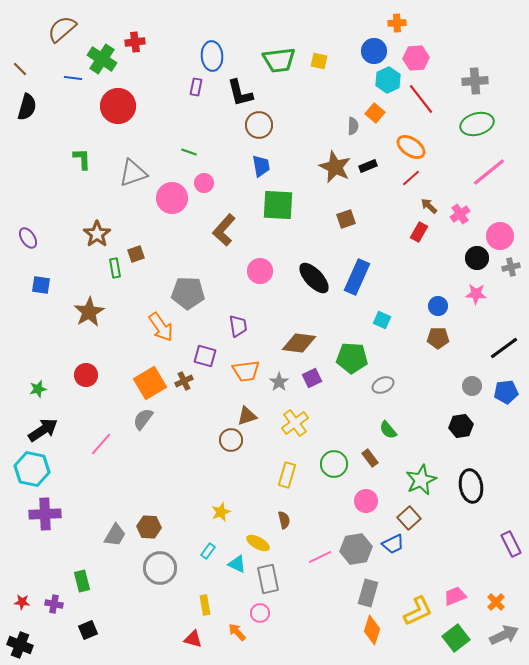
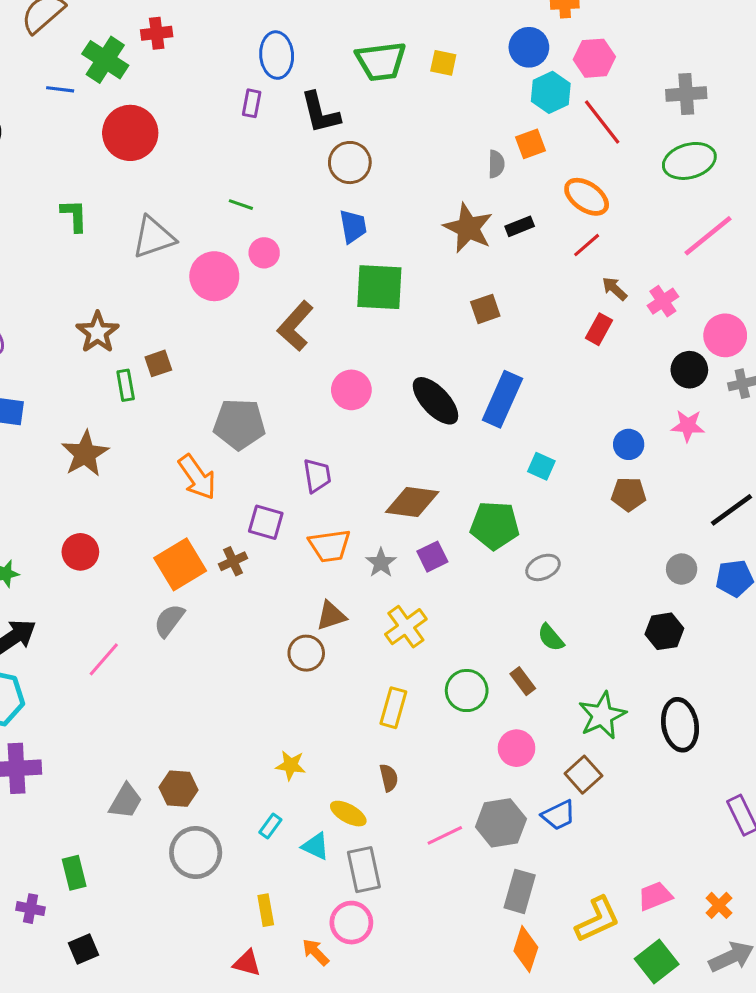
orange square: (375, 113) -> (530, 144), turned 30
yellow star: (221, 512) -> (291, 765), turned 30
pink circle: (260, 613) -> (351, 923), size x1.4

